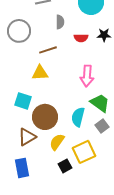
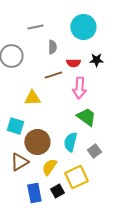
brown line: (48, 50) -> (53, 75), moved
pink arrow: (87, 76) -> (79, 88), moved
green trapezoid: (100, 103) -> (86, 117), moved
blue rectangle: (22, 168) -> (34, 193), moved

